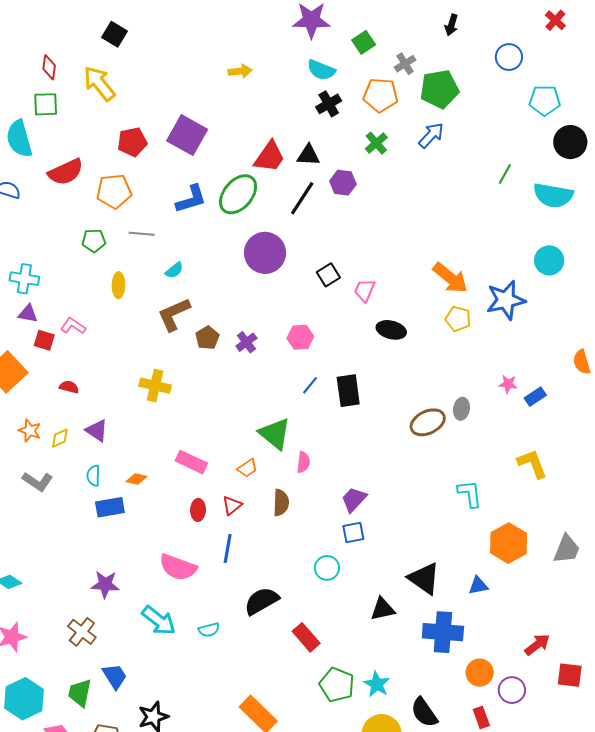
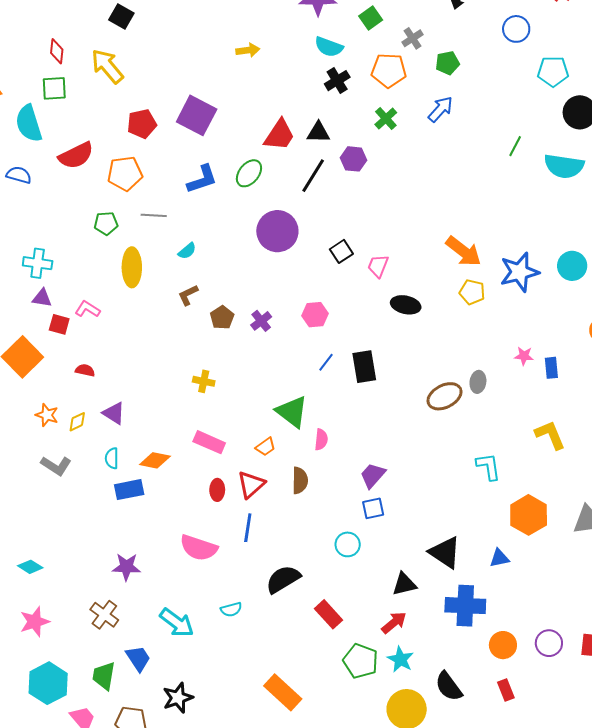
green pentagon: (439, 89) -> (448, 63), size x0.6
green ellipse: (238, 194) -> (249, 173), size x0.7
cyan circle: (549, 260) -> (572, 266), moved
yellow ellipse: (118, 285) -> (132, 267), size x1.5
brown L-shape: (174, 314) -> (188, 295), size x0.6
yellow cross: (155, 386) -> (204, 381), moved, size x0.7
blue rectangle: (535, 397) -> (551, 368), turned -60
orange diamond: (137, 479) -> (155, 460), size x1.4
red triangle: (232, 505) -> (251, 484), size x1.4
cyan arrow: (159, 621) -> (177, 623), moved
red arrow: (537, 645) -> (394, 623), moved
purple circle: (512, 690) -> (549, 643), moved

